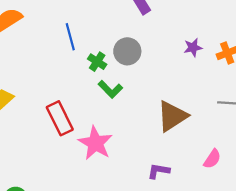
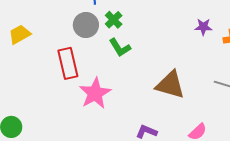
gray circle: (127, 51) -> (86, 25), moved
brown triangle: (172, 116) -> (170, 85), turned 36

